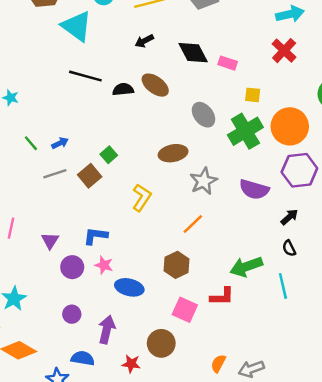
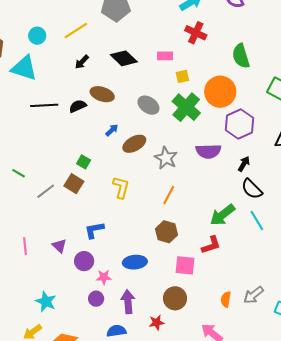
pink rectangle: (228, 63) -> (165, 56), moved
blue arrow: (60, 143) -> (112, 130), moved
black semicircle: (289, 248) -> (252, 189), size x1.6
pink star: (104, 265) -> (104, 277), moved

